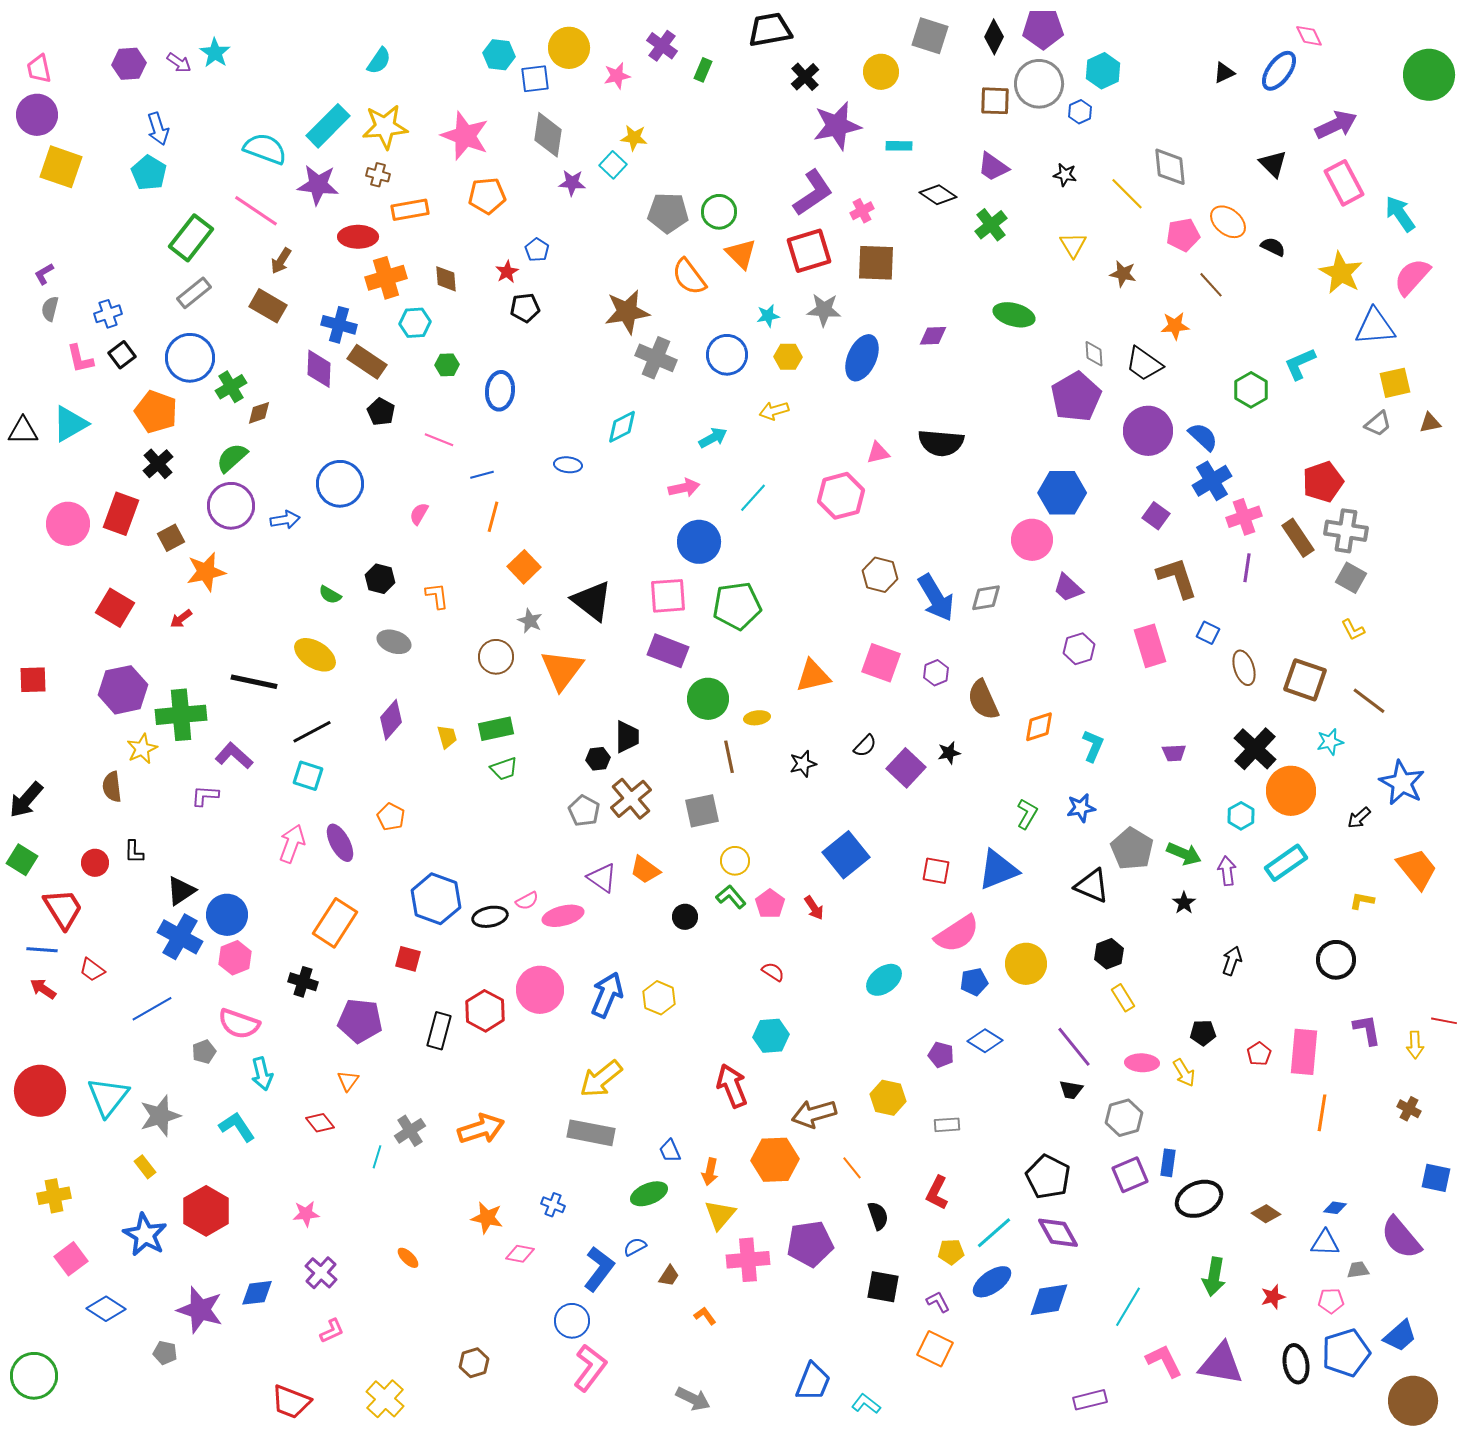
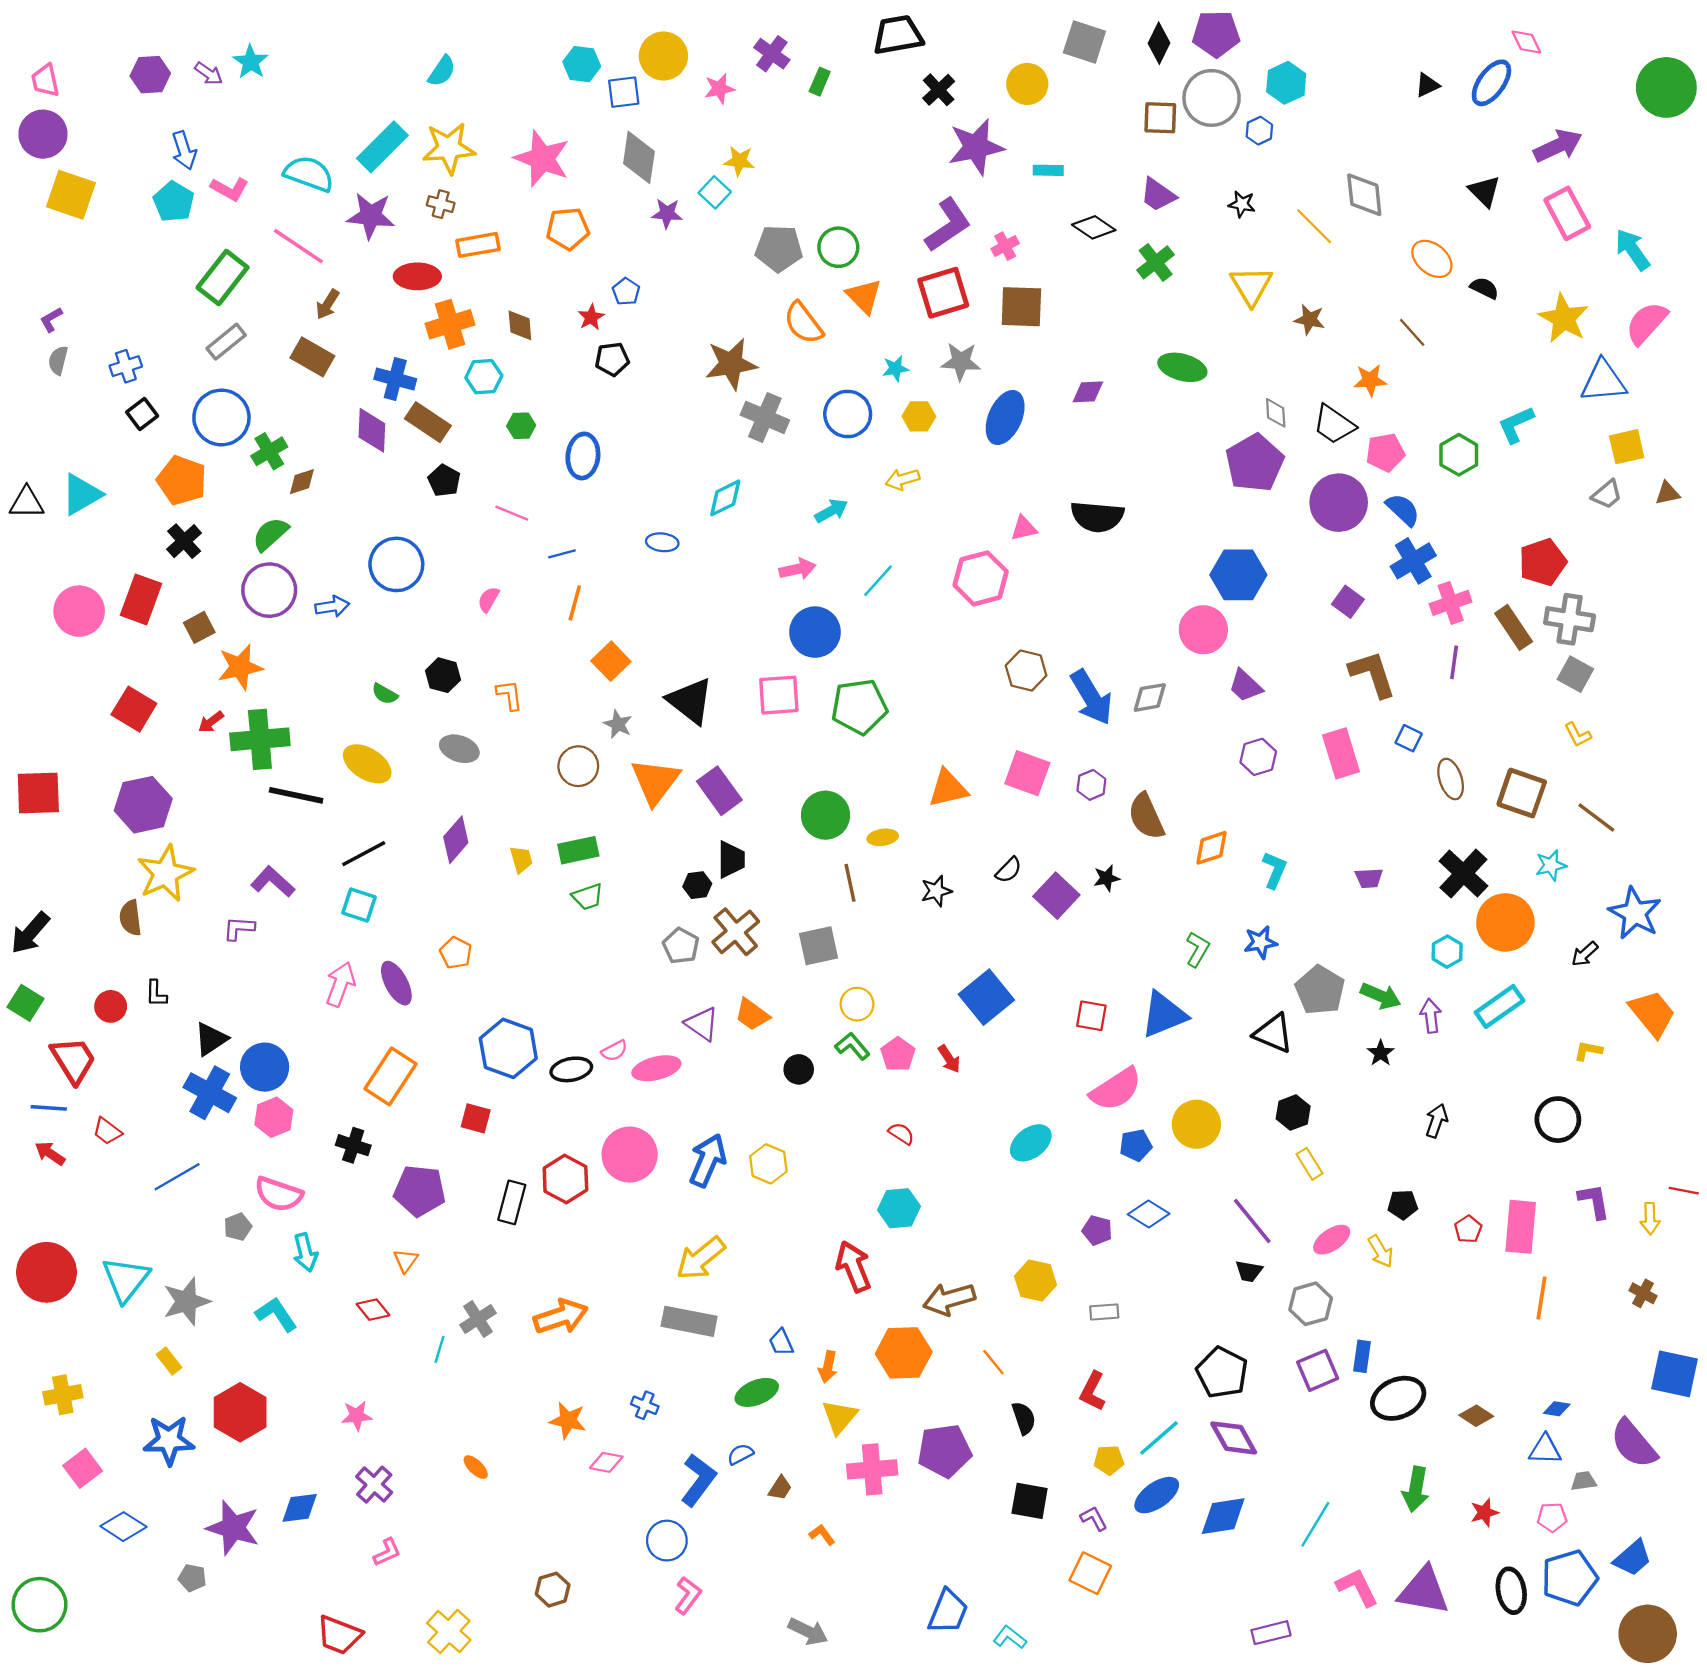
pink pentagon: (1183, 235) -> (1385, 452), moved
yellow triangle: (1073, 245) -> (1251, 286), size x1.4
pink L-shape: (80, 359) -> (230, 189), moved, turned -48
purple rectangle: (668, 651) -> (719, 791), moved, turned 33
red square: (33, 680) -> (38, 793), size x1.4
green cross: (181, 715) -> (260, 739), moved
yellow star: (142, 749) -> (165, 873), size x1.6
pink ellipse: (1142, 1063) -> (1332, 1240), turned -36
blue square: (1436, 1178) -> (1675, 1374), size x1.4
blue star: (145, 1235) -> (169, 1440), turned -30
pink L-shape: (590, 1368) -> (688, 1595), size x0.7

